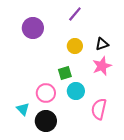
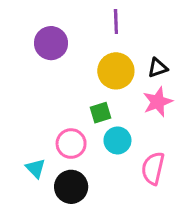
purple line: (75, 14) -> (116, 21), turned -42
yellow circle: (75, 46) -> (116, 71), size x1.5

